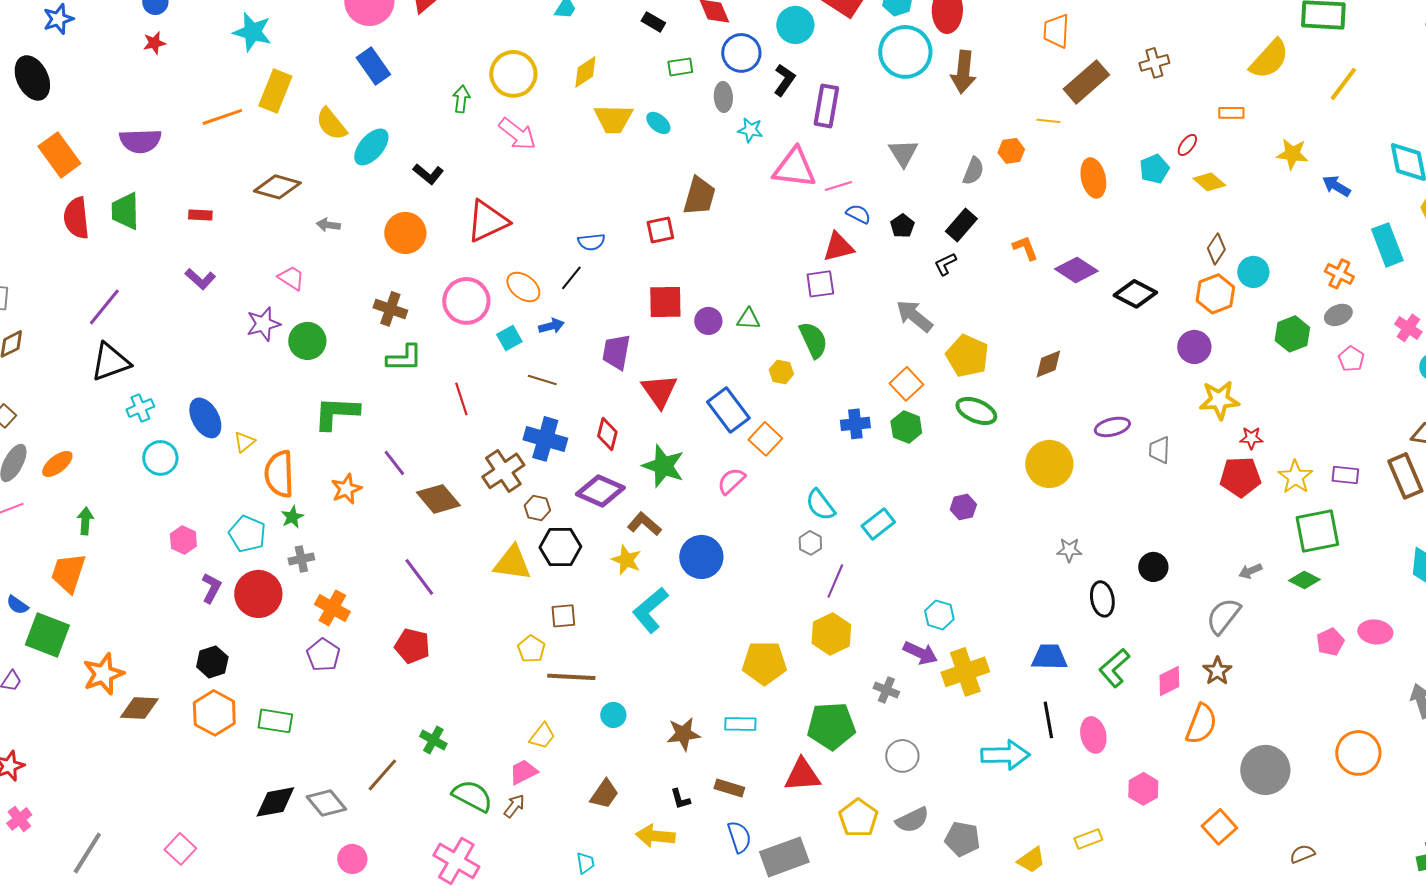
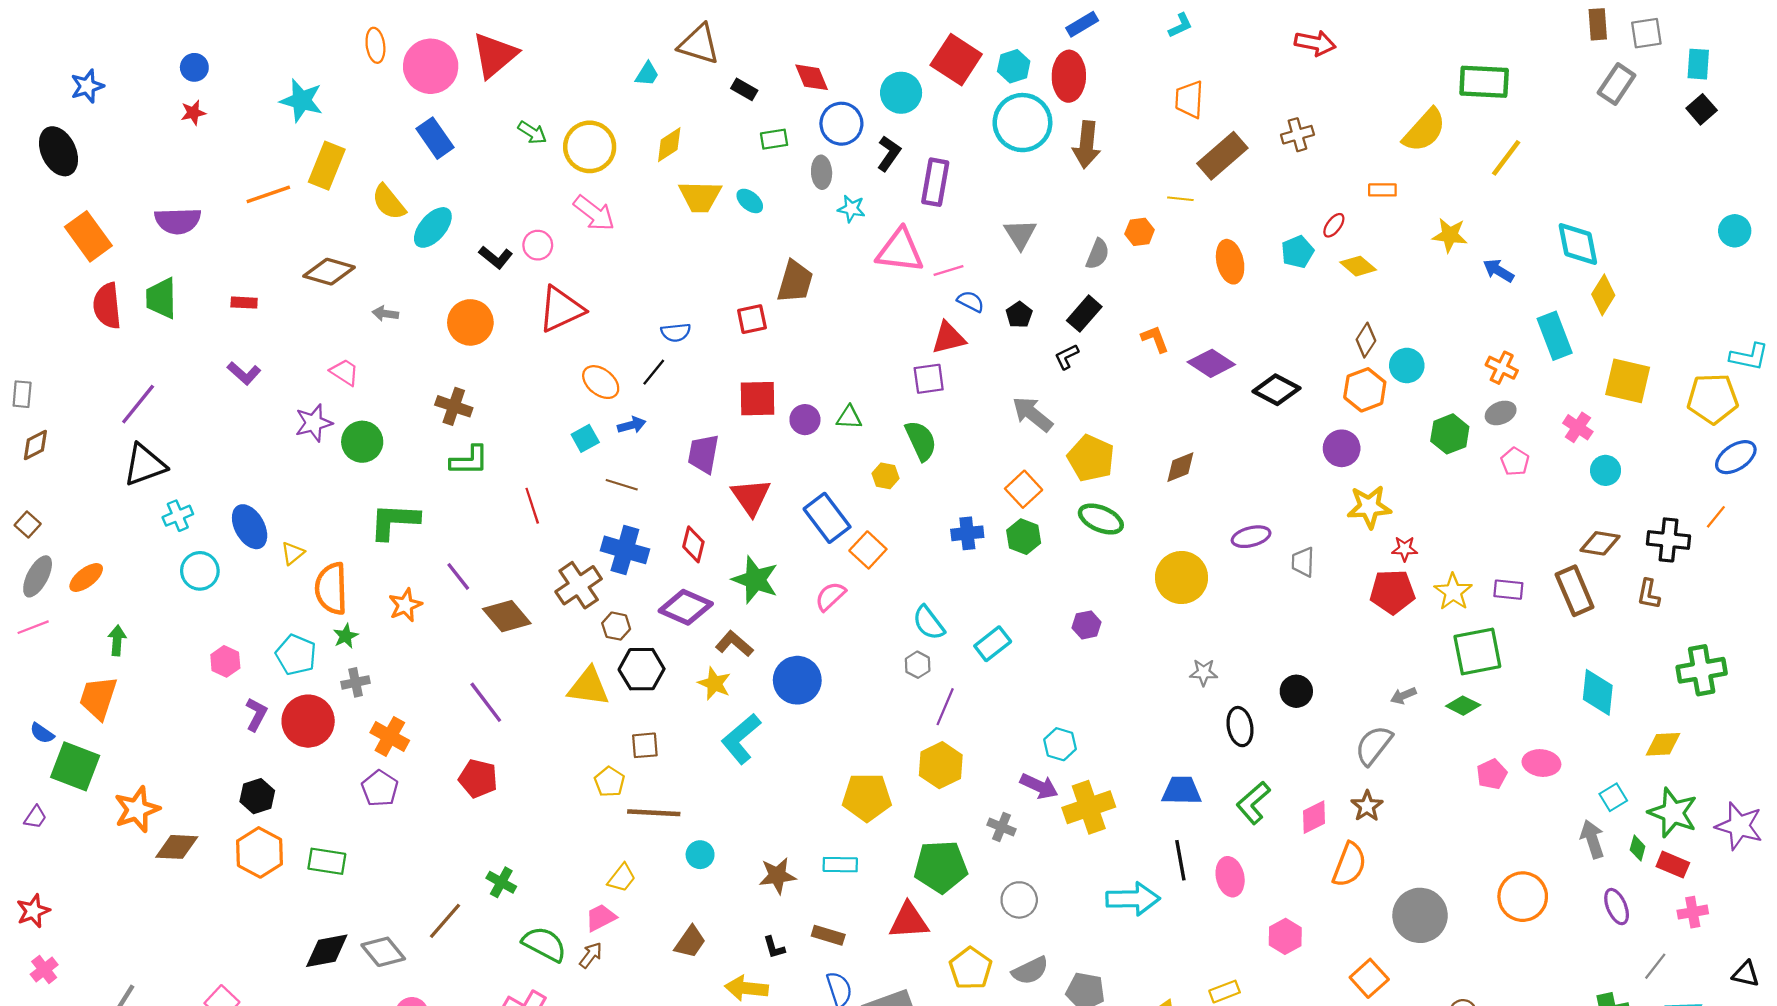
green arrow: (461, 99) -> (532, 133), moved, turned 116
pink circle: (466, 301) -> (538, 245), moved, size x0.6

